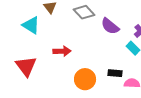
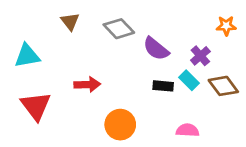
cyan triangle: (31, 25) -> (27, 56), moved, turned -42
black rectangle: (115, 73) -> (163, 86), moved

